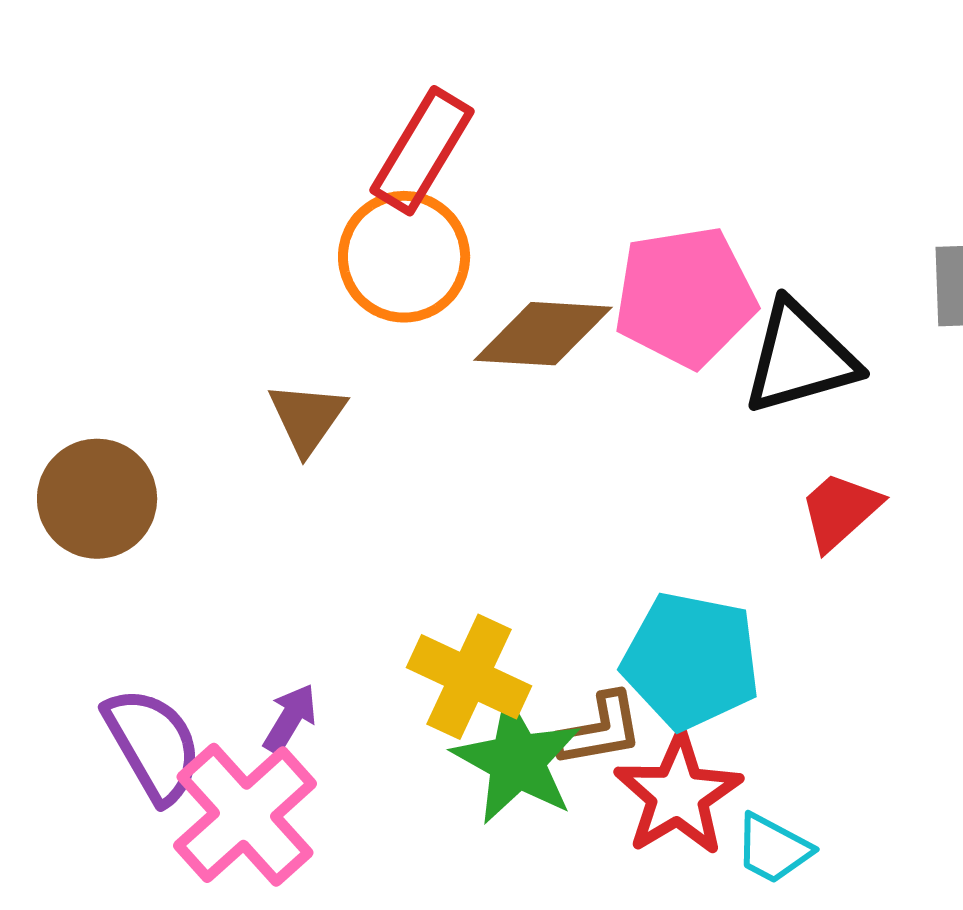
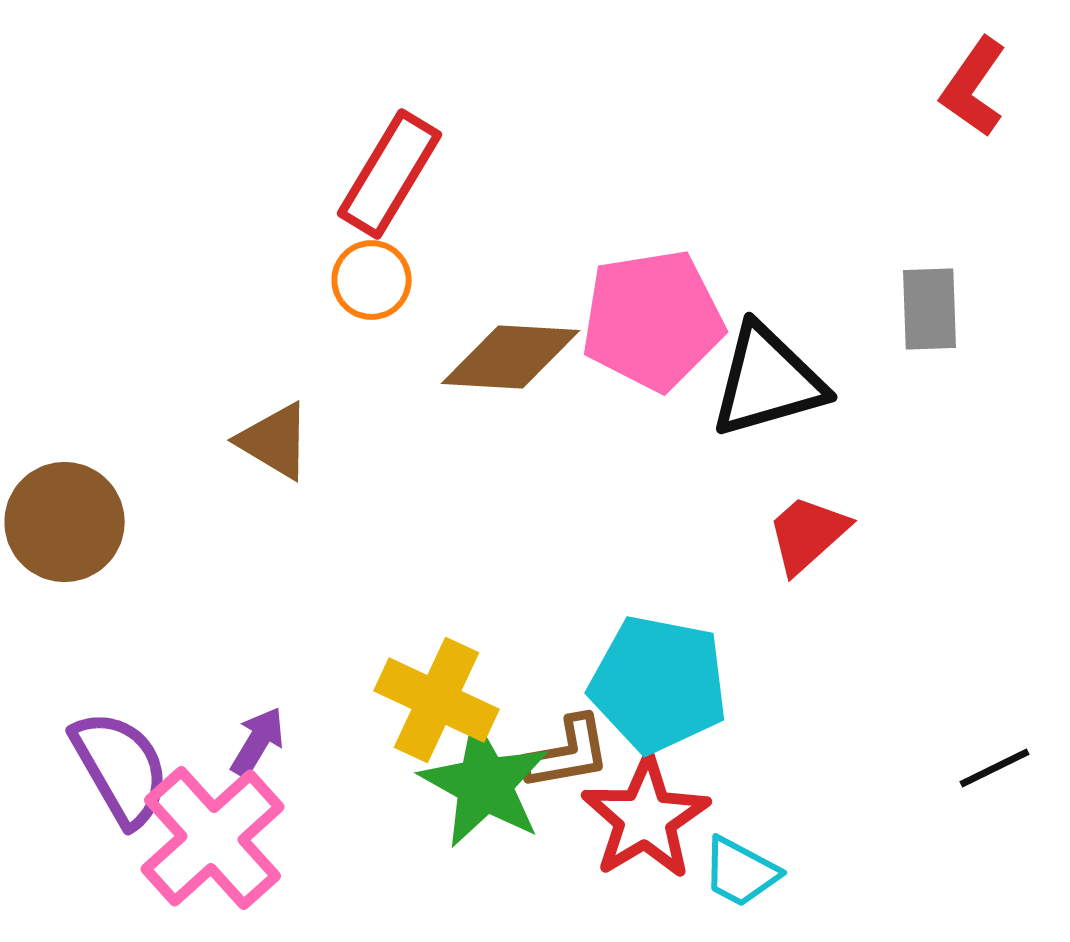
orange circle: (404, 257) -> (372, 280), size x0.6
brown triangle: (307, 418) -> (274, 441), turned -34

